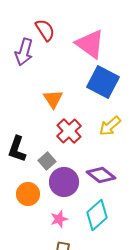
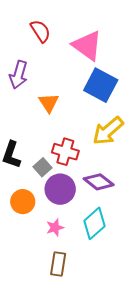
purple arrow: (24, 52) -> (19, 75), moved
yellow arrow: (110, 126) -> (108, 131), size x1.4
red cross: (69, 131) -> (65, 152), moved, turned -30

